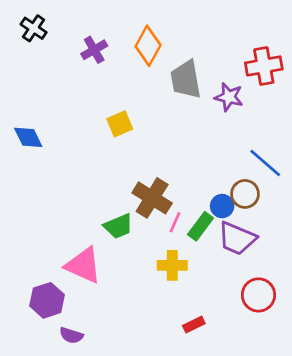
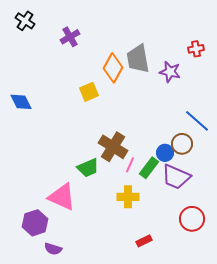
orange diamond: (148, 46) -> (113, 68), moved
red cross: (264, 66) -> (196, 49), size x0.6

